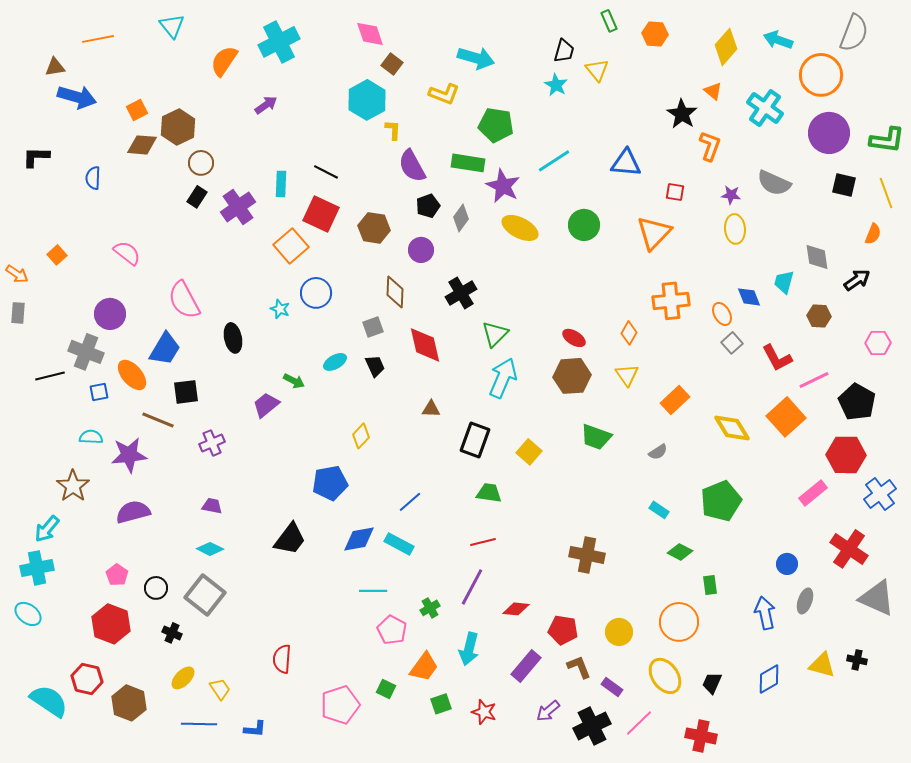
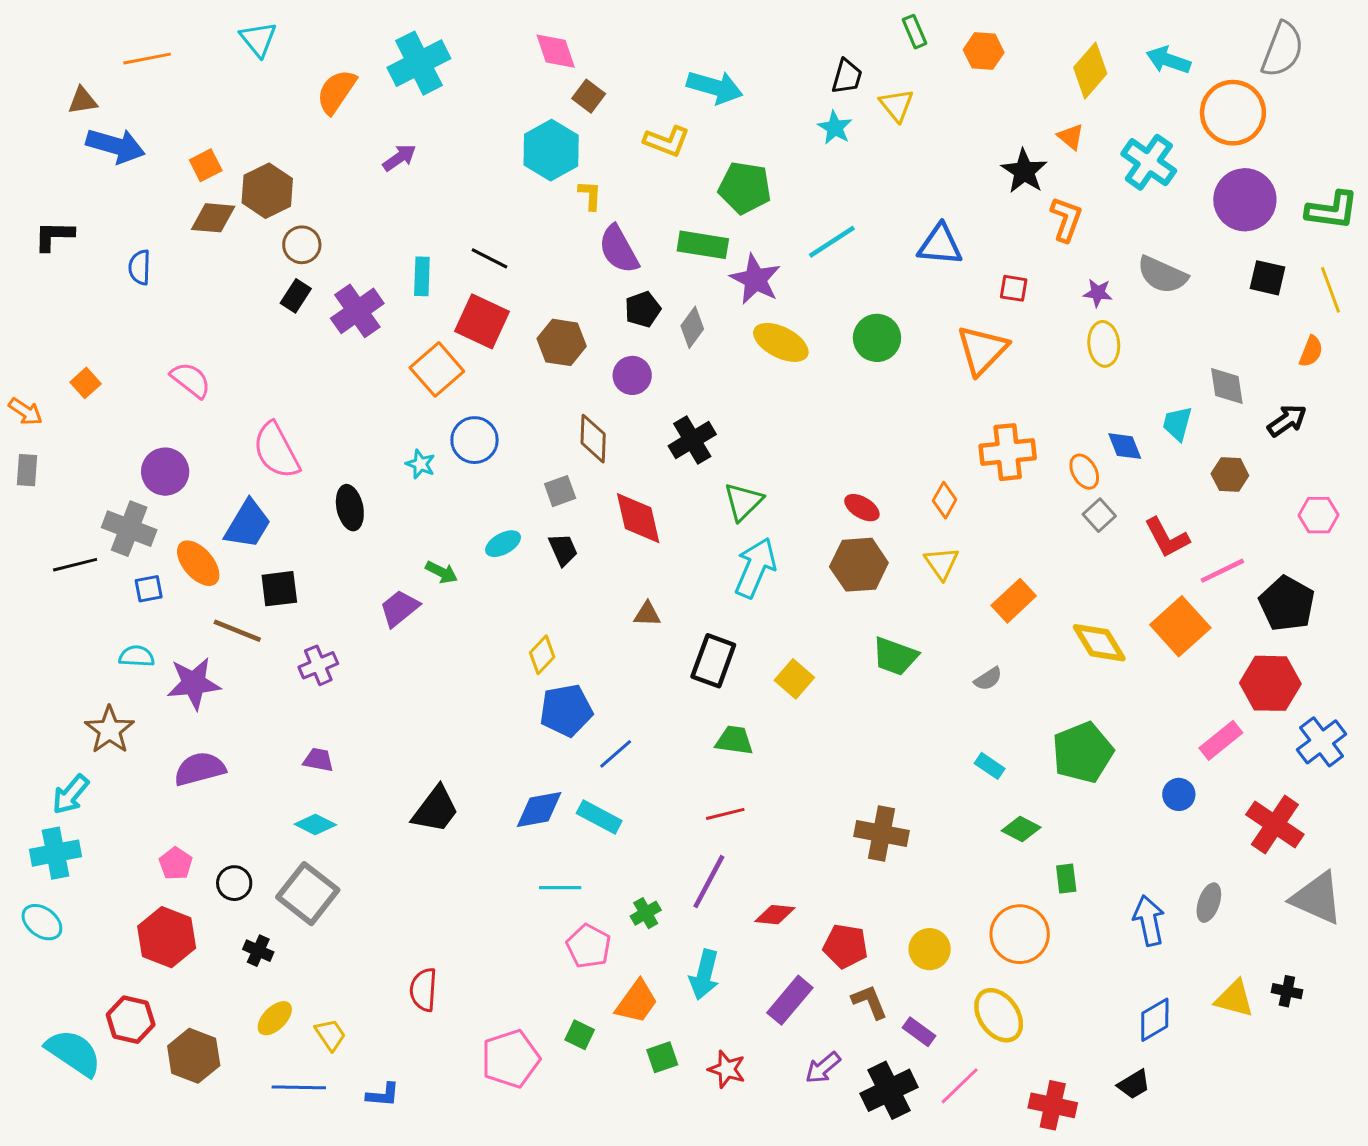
blue pentagon: (330, 483) -> (566, 710), moved
blue circle: (787, 564) -> (1179, 794), moved
black trapezoid: (712, 683) -> (1134, 1084), moved, turned -145

